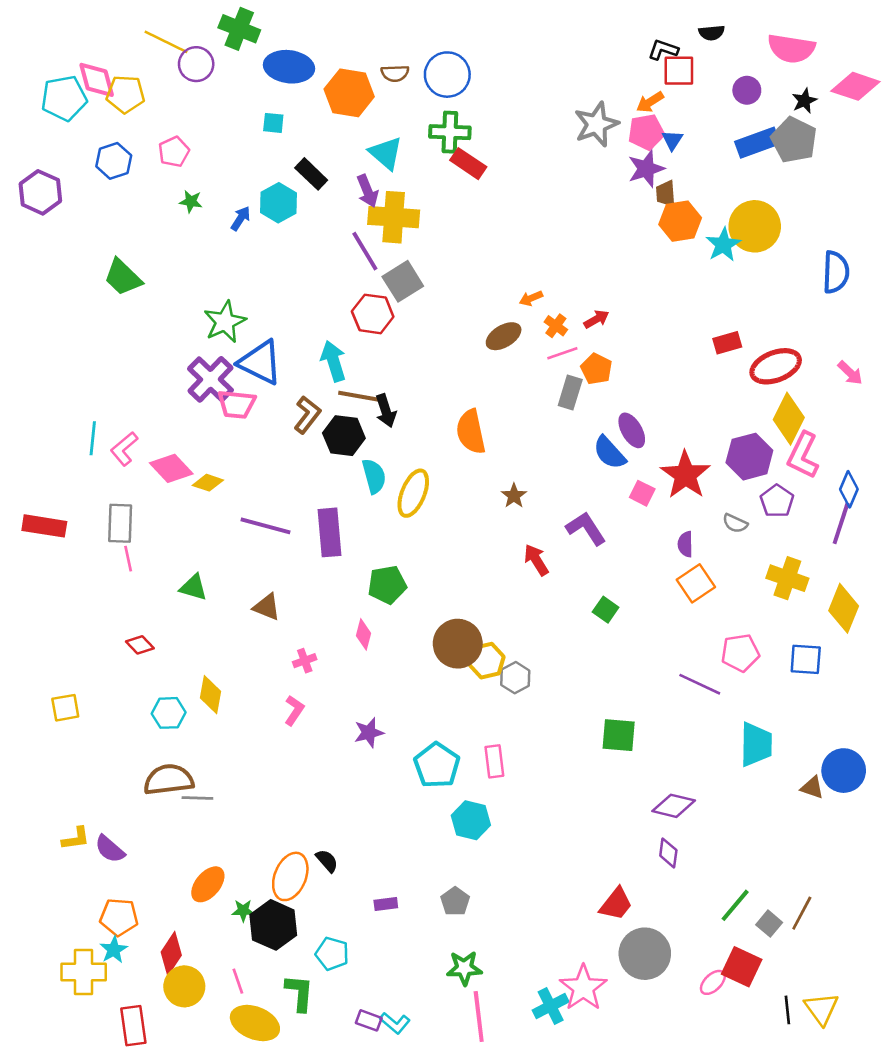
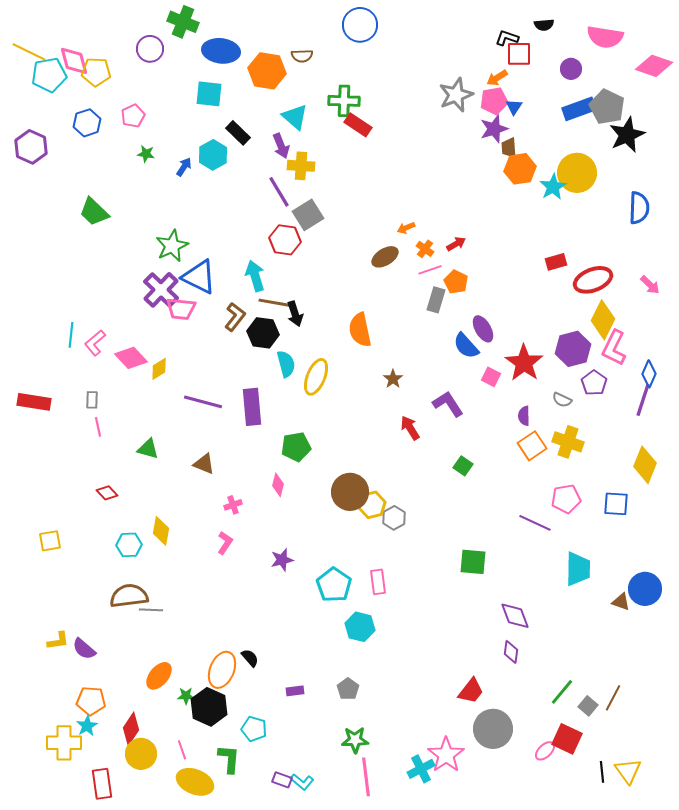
yellow line: (166, 42) -> (29, 52), moved
blue circle: (447, 75) -> (360, 25), moved
black star: (804, 101) -> (627, 135), moved, size x1.8
cyan square: (273, 123) -> (209, 94), size x1.6
yellow cross: (394, 217) -> (301, 166), size x0.7
yellow diamond: (208, 483) -> (159, 369), turned -50
gray rectangle: (120, 523) -> (92, 400), size x0.6
yellow cross: (787, 578) -> (568, 442), moved
purple diamond: (674, 806) -> (515, 616), turned 56

